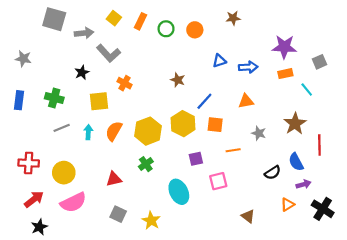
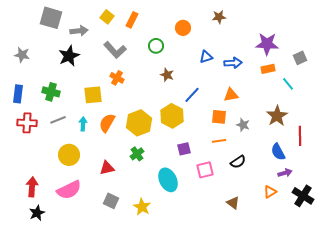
green circle: (166, 29) -> (156, 46), moved
gray L-shape: (109, 53) -> (115, 50), moved
black star: (82, 72) -> (69, 56), moved, size x1.5
orange square: (215, 125) -> (219, 117), moved
red cross: (29, 163) -> (27, 123), moved
yellow circle: (64, 173) -> (69, 155), moved
black semicircle: (273, 173) -> (238, 162), moved
red arrow: (34, 199) -> (32, 187), turned -48

